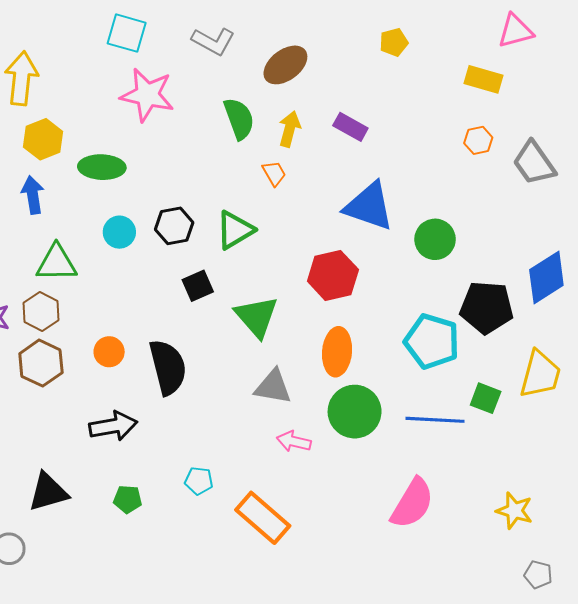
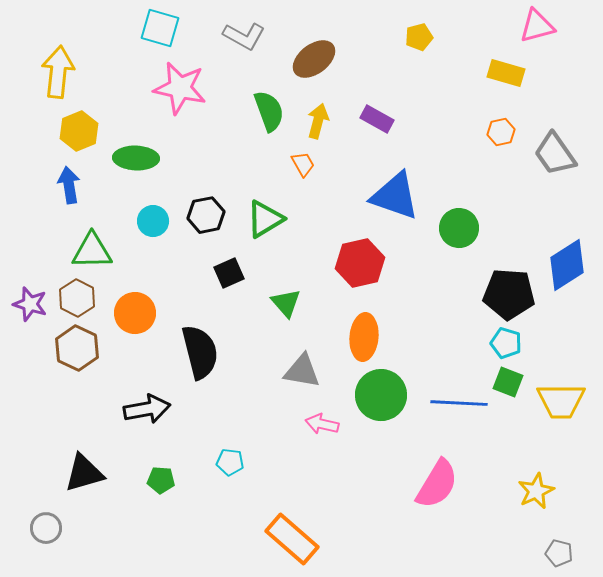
green triangle: (257, 317) -> (286, 303), size x0.7
cyan pentagon: (432, 341) -> (506, 343), moved, size x0.6
orange circle: (109, 352) -> (135, 313), moved, size x1.4
yellow trapezoid: (540, 374) -> (561, 401), moved, turned 75
yellow star: (514, 511) -> (536, 491), turned 30
orange rectangle: (263, 518) -> (292, 539), moved

